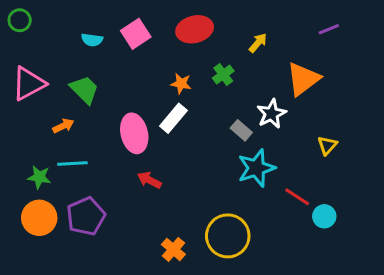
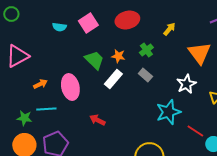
orange triangle: (303, 79) -> (199, 53), turned -30
green trapezoid: (84, 90) -> (94, 60), moved
white star: (271, 114) -> (186, 84), moved
gray rectangle: (241, 130) -> (145, 75), moved
pink ellipse: (134, 133) -> (70, 87), moved

